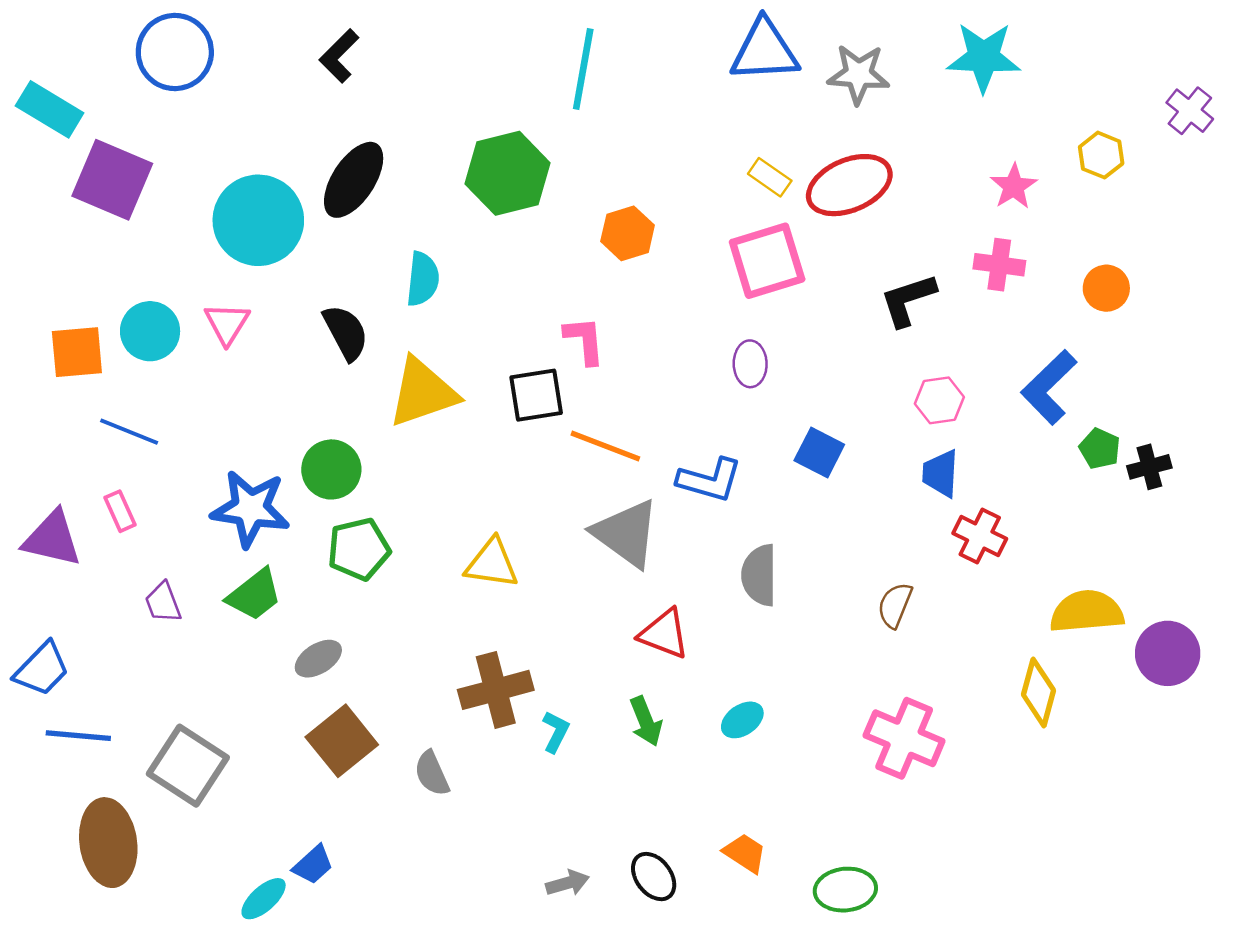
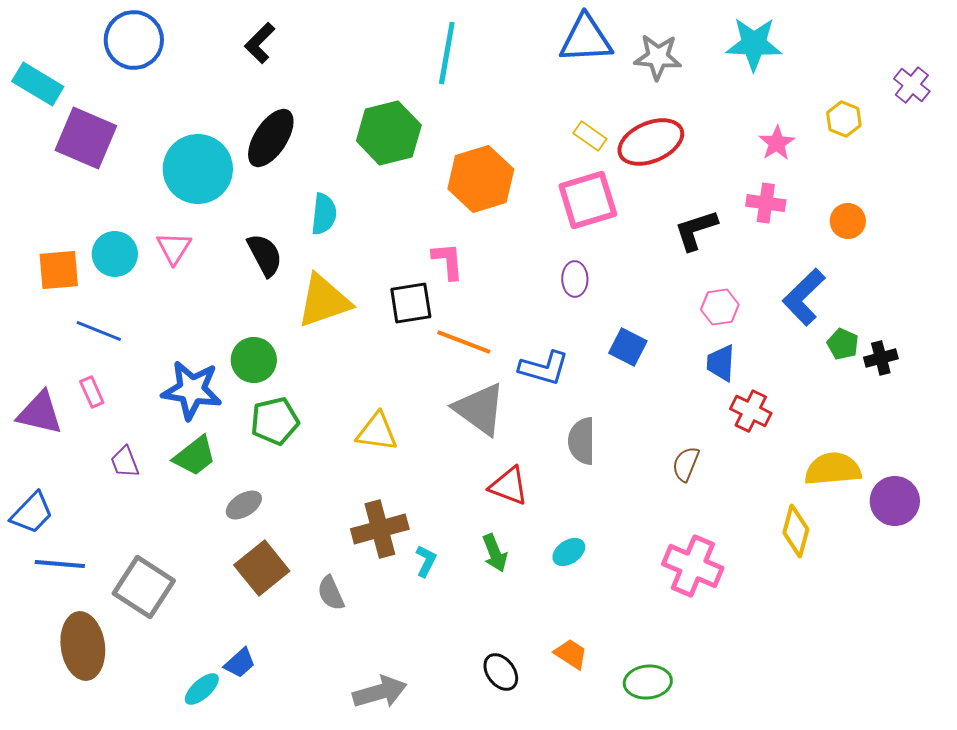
orange hexagon: (628, 233) -> (481, 179), size x1.6
gray arrow: (568, 883) -> (380, 692), moved, size x1.6

